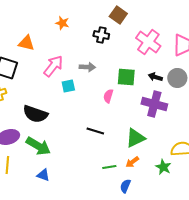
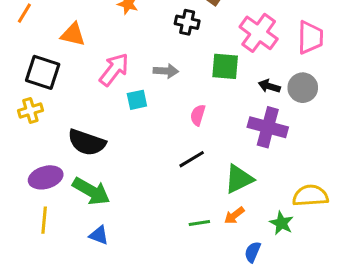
green square: (126, 77) -> (225, 66), moved
black line: (95, 131) -> (192, 159), moved, turned -48
blue semicircle: (125, 186) -> (253, 252), moved

